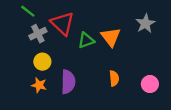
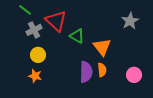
orange triangle: (111, 37) -> (102, 47), moved
green triangle: (86, 40) -> (77, 36), turned 49
purple semicircle: (68, 82) -> (86, 72), moved

